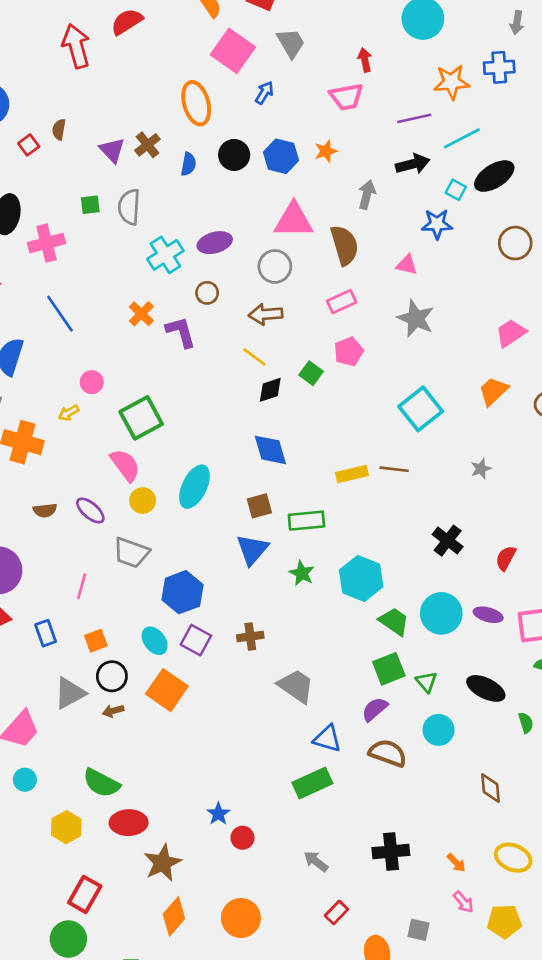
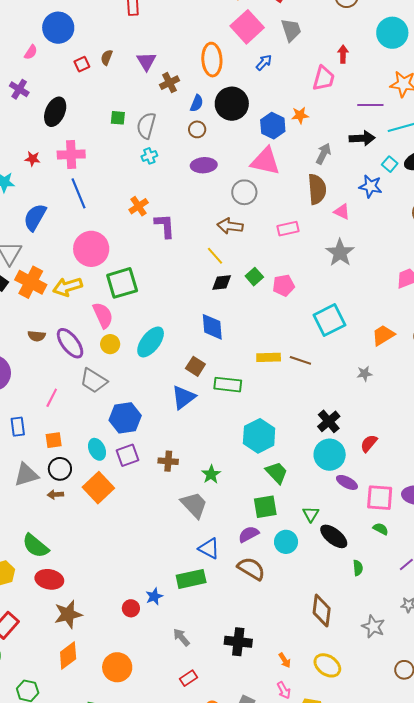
pink trapezoid: (346, 97) -> (324, 78), turned -76
purple triangle: (112, 150) -> (146, 61), moved
black circle: (234, 155) -> (232, 104), size x1.4
blue hexagon: (281, 156) -> (273, 126), moved
pink cross: (47, 243) -> (71, 154), moved
brown semicircle: (345, 245) -> (317, 189), moved
cyan cross: (165, 255) -> (149, 156), moved, size x0.6
brown circle: (207, 293) -> (197, 129), moved
pink pentagon: (349, 352) -> (284, 285), moved
pink circle: (92, 382) -> (91, 249), size x2.0
orange trapezoid: (493, 391) -> (383, 335), moved
yellow arrow: (69, 413) -> (67, 287), moved, size x1.8
brown square: (259, 506) -> (195, 366), turned 36
purple ellipse: (90, 511) -> (70, 343), size x1.4
green star: (302, 573) -> (211, 474), moved
cyan circle: (441, 613) -> (330, 455), moved
purple square: (196, 640) -> (128, 455), turned 30
green triangle: (426, 682) -> (311, 514), moved
cyan circle: (438, 730) -> (286, 542), moved
brown diamond: (491, 788) -> (322, 611), size x1.4
blue star: (218, 814) -> (154, 596), moved

